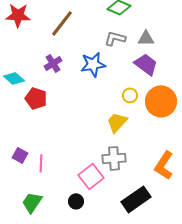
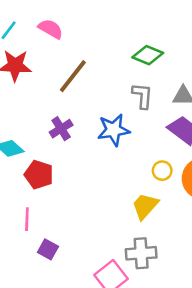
gray L-shape: (115, 38) -> (142, 96), turned 80
purple square: (20, 155) -> (48, 249), moved
pink line: (41, 163) -> (27, 219), moved

